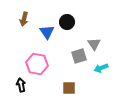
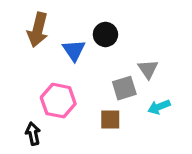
brown arrow: (24, 19) -> (38, 30), size x1.5
brown square: (69, 88) -> (110, 120), moved

